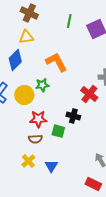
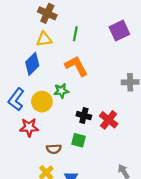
green line: (69, 21) -> (75, 34), moved
red cross: (89, 94) -> (109, 120), moved
black cross: (73, 116) -> (84, 116), moved
red star: (38, 119) -> (29, 127), moved

